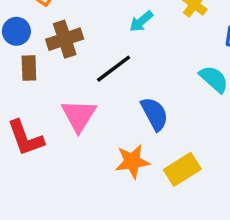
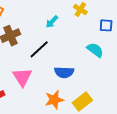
blue semicircle: (154, 114) -> (64, 72), turned 126

